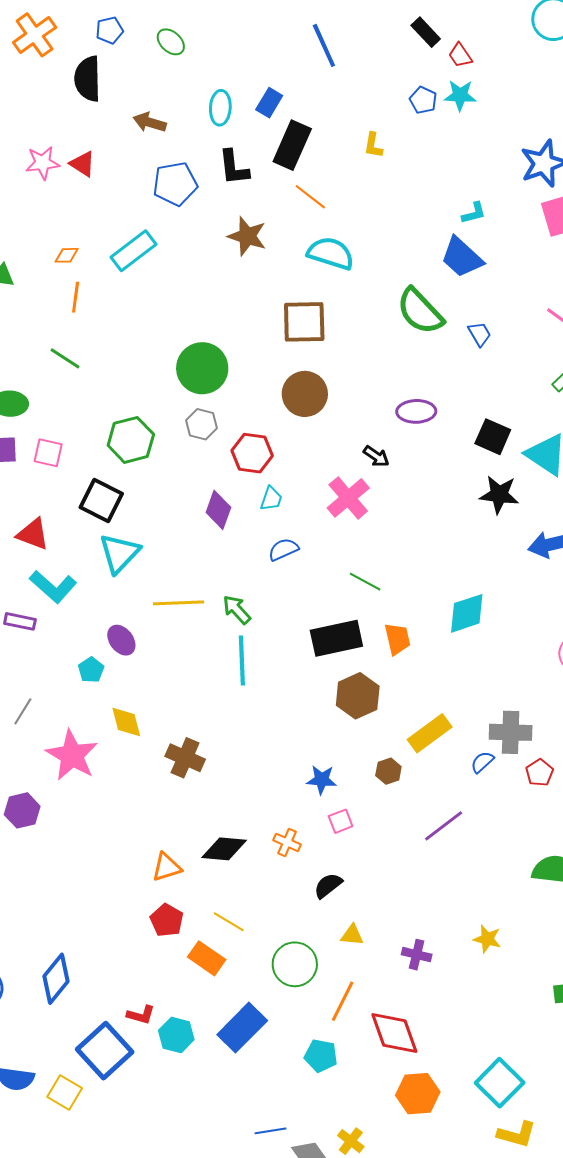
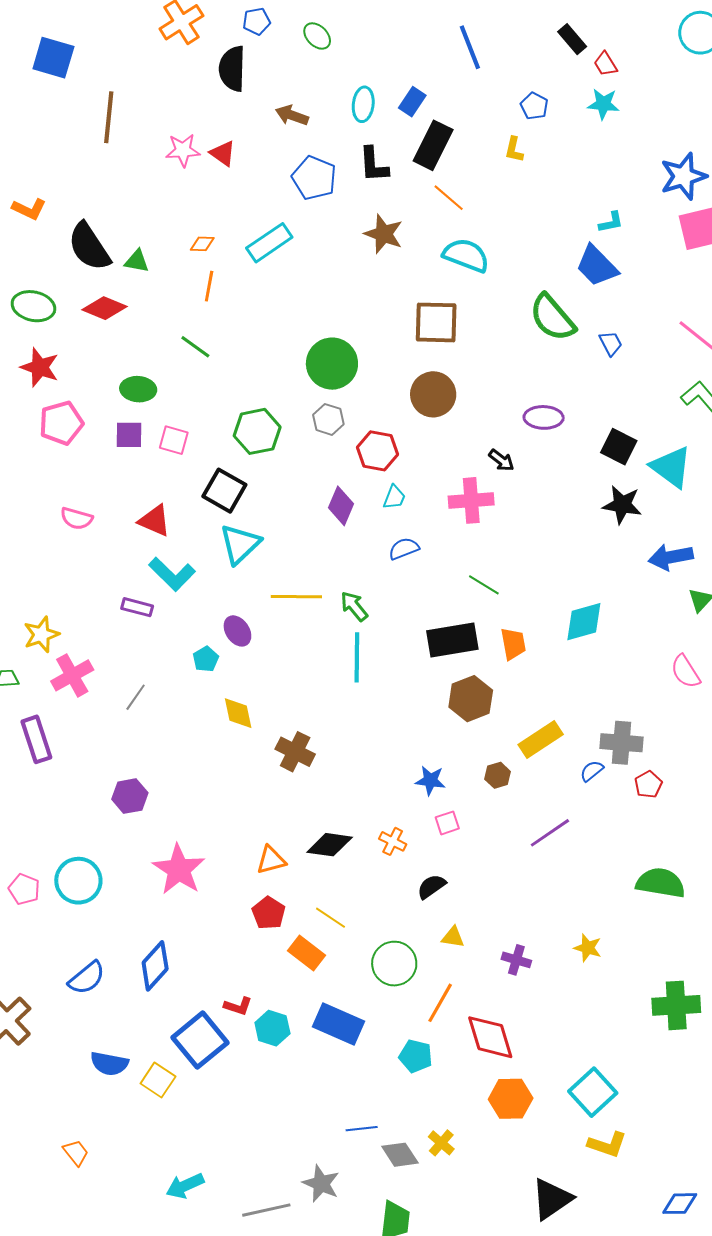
blue pentagon: (423, 100) -> (534, 106), moved
blue pentagon: (175, 184) -> (314, 178), turned 30
pink cross: (348, 498) -> (471, 500), turned 33
pink star: (72, 755) -> (179, 869), moved
blue rectangle: (242, 1028) -> (339, 1024), turned 66

